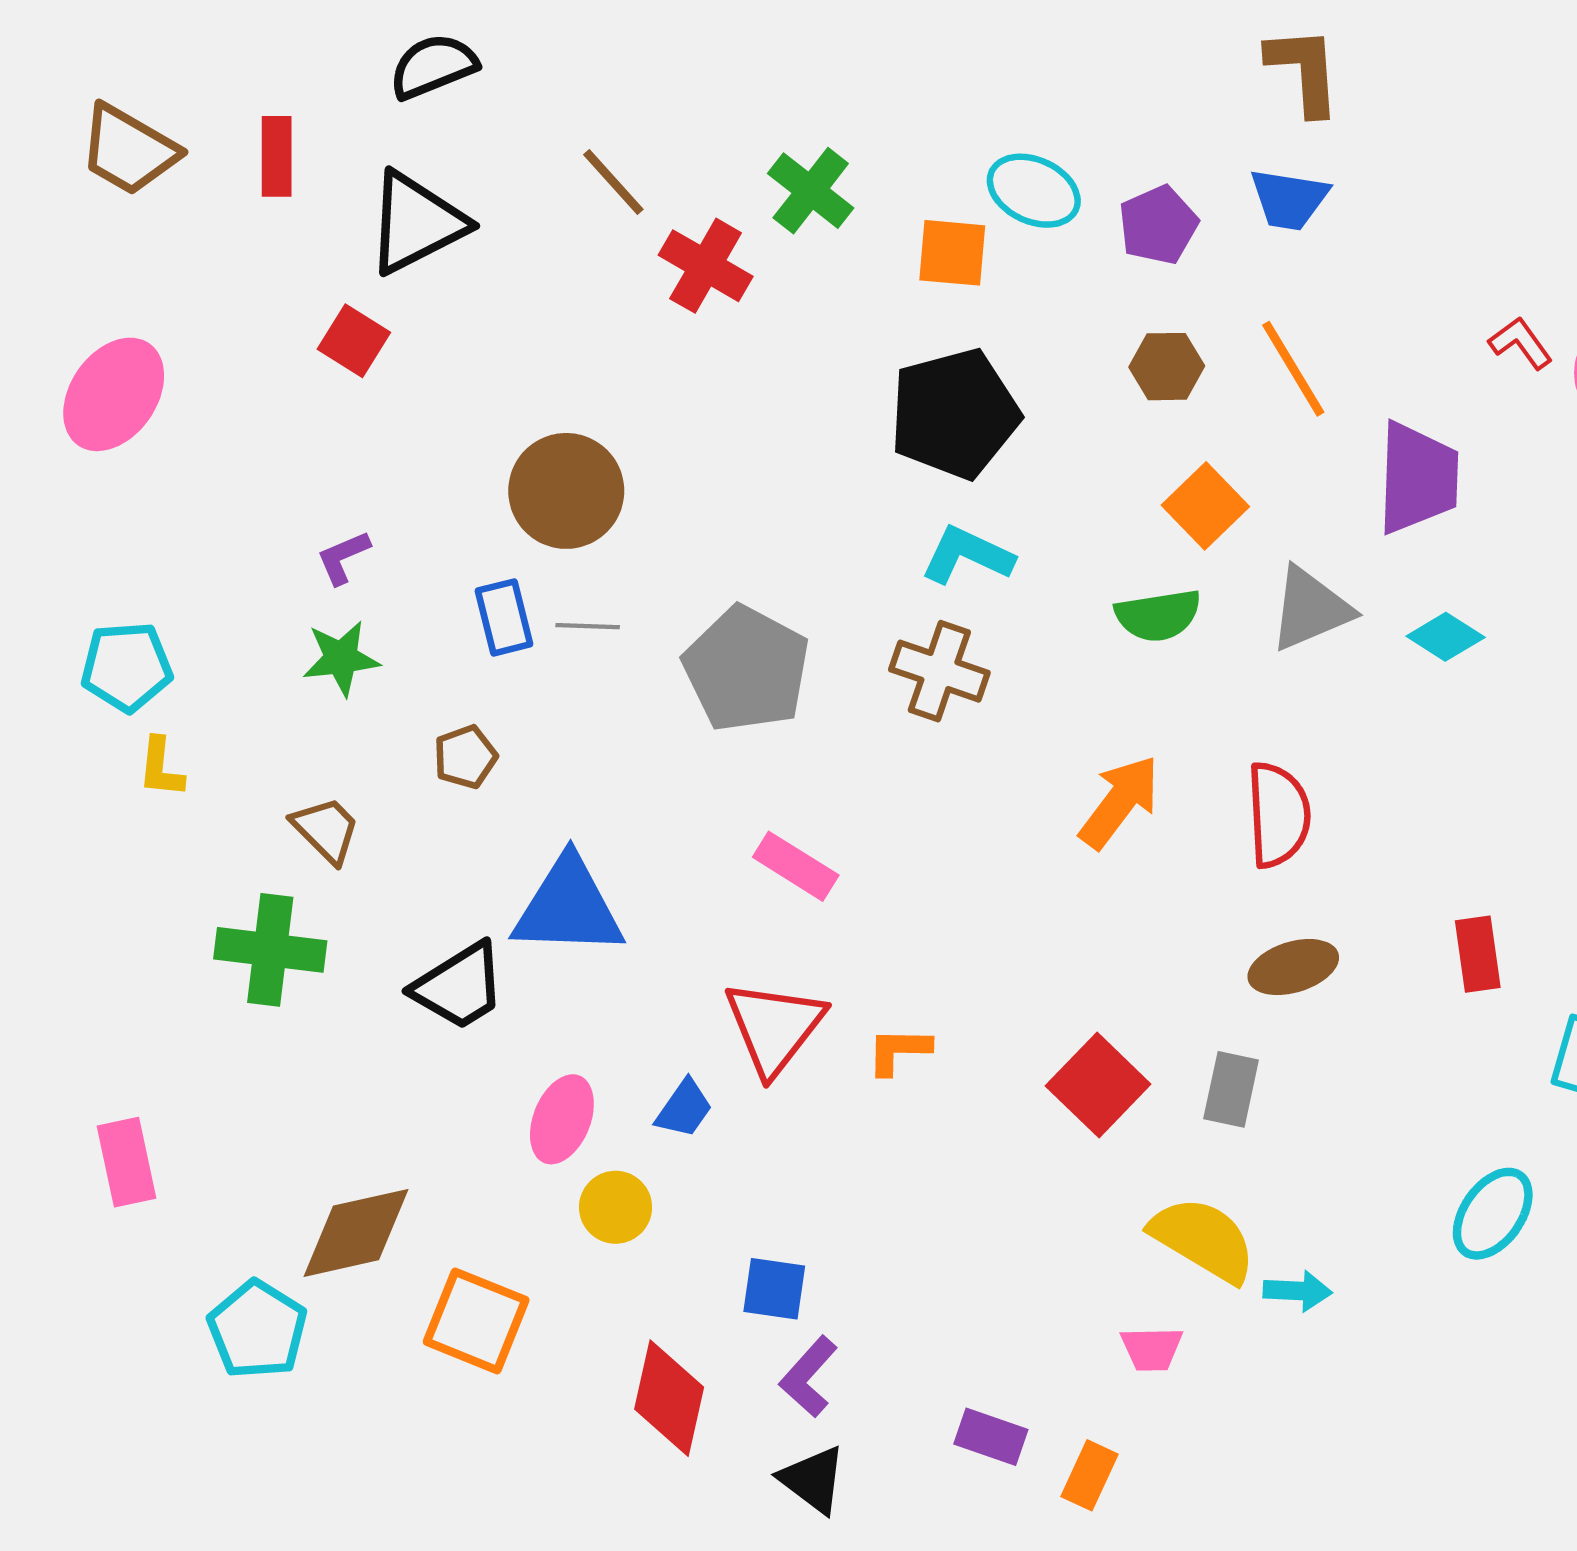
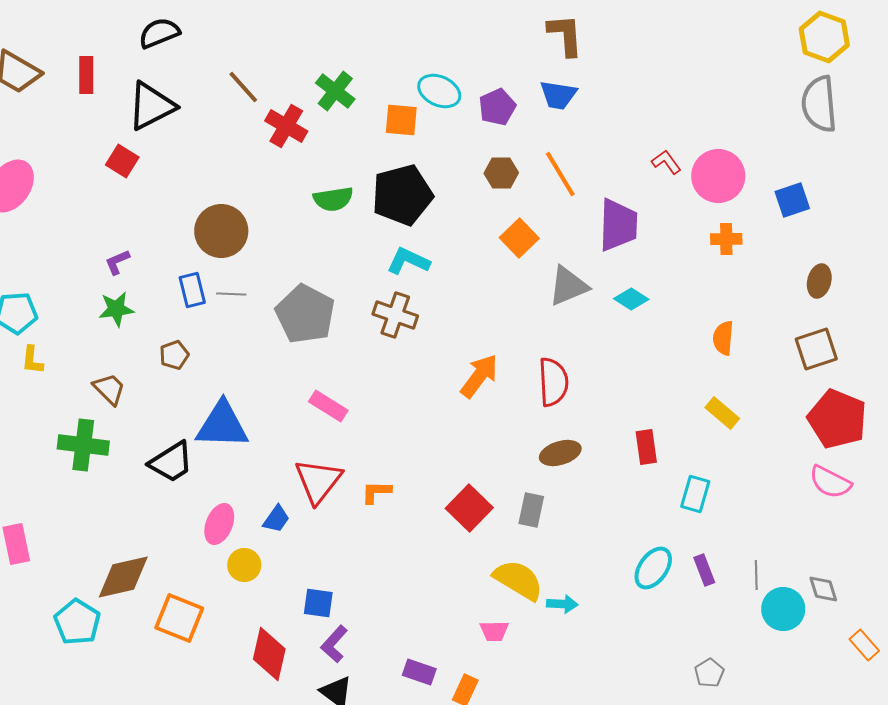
green semicircle: (1158, 615) -> (333, 199), moved

